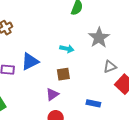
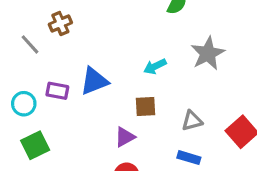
cyan arrow: (67, 49) -> (155, 66), turned 136
gray triangle: (110, 67) -> (192, 121), moved

